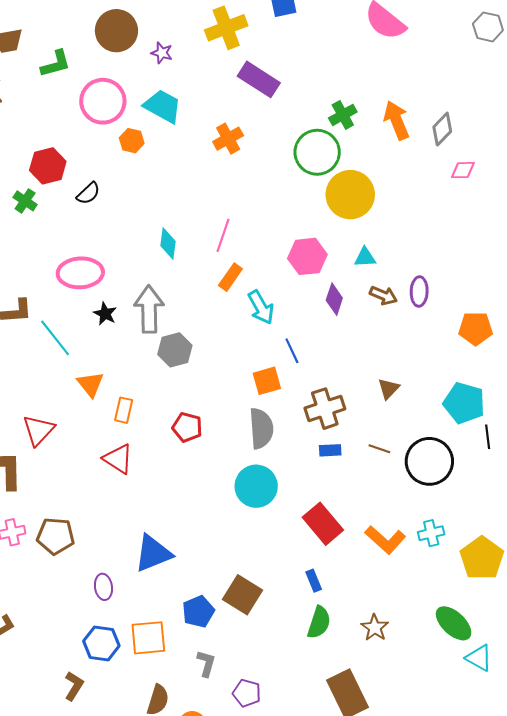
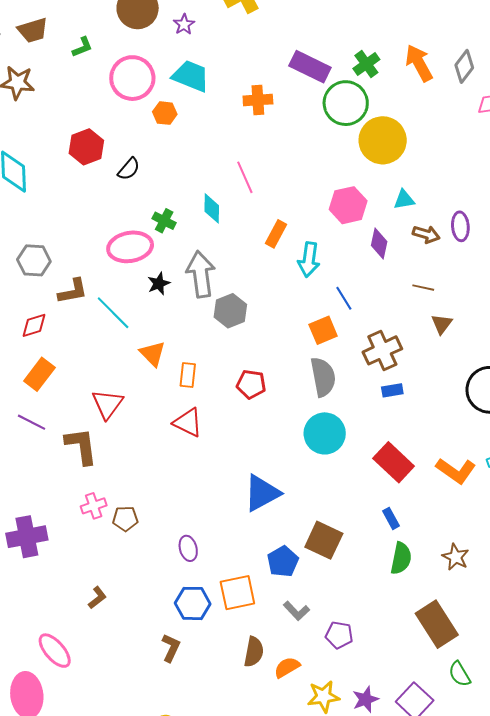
purple star: (162, 53) -> (184, 24), turned 30
green L-shape: (56, 64) -> (82, 47), size x0.7
purple rectangle: (259, 79) -> (310, 67), moved
orange cross: (228, 139) -> (258, 100), turned 32
green cross: (25, 201) -> (164, 221), moved
pink line: (223, 235) -> (245, 177), moved, turned -36
cyan arrow: (261, 307) -> (309, 260), turned 44
black star: (105, 314) -> (159, 284), turned 30
brown line: (379, 449) -> (423, 288), moved
brown pentagon: (56, 536) -> (125, 519), moved, size x0.7
blue triangle: (153, 553) -> (262, 493), moved
gray L-shape: (206, 663) -> (296, 611), turned 128

